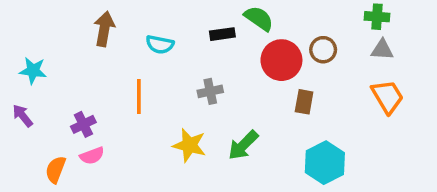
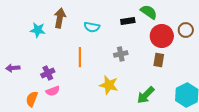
cyan star: (33, 71) -> (38, 30), moved
brown rectangle: (304, 102) -> (159, 60), moved
purple arrow: (23, 116) -> (13, 68), turned -56
green arrow: (243, 145) -> (146, 95), moved

